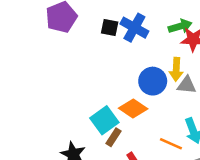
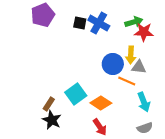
orange diamond: (133, 109) -> (101, 103), moved
brown rectangle: (114, 137) -> (49, 104), moved
orange line: (171, 144) -> (127, 81), moved

